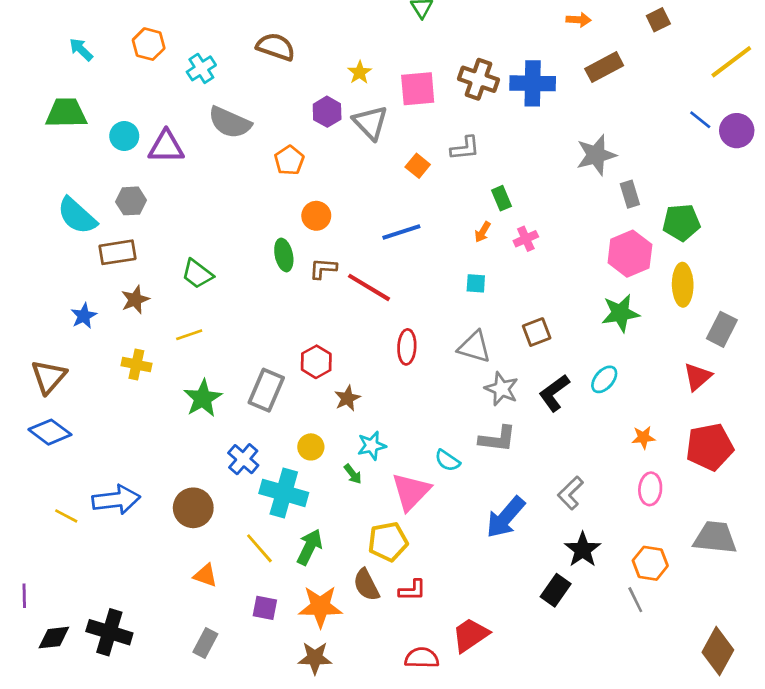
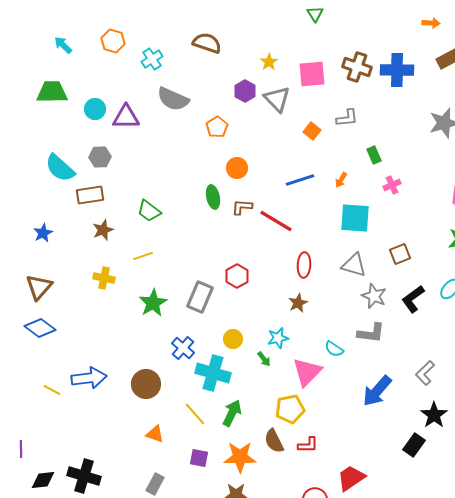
orange arrow: (483, 232) -> (341, 180), moved
cyan square: (476, 283) -> (355, 218), size x2.0
blue star: (84, 316) -> (43, 233), moved
brown star: (347, 398) -> (298, 303), moved

